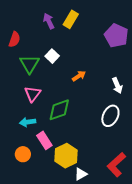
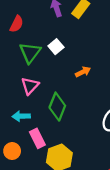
green diamond: (59, 110) -> (57, 107), turned -55

